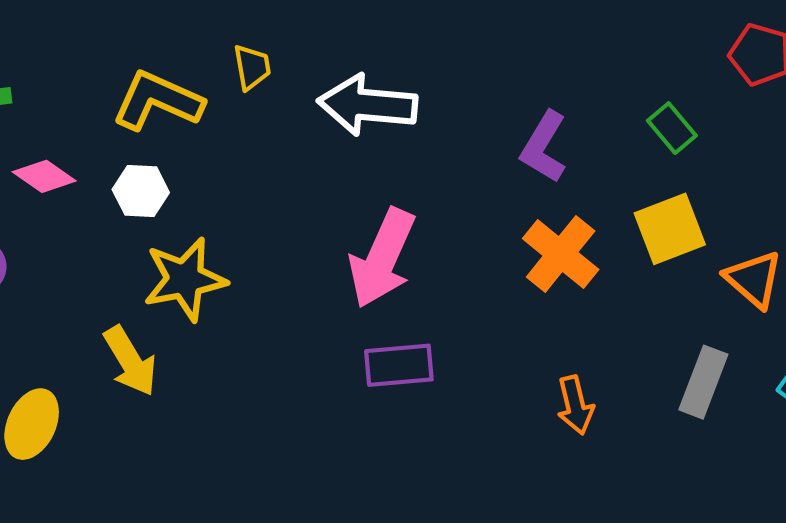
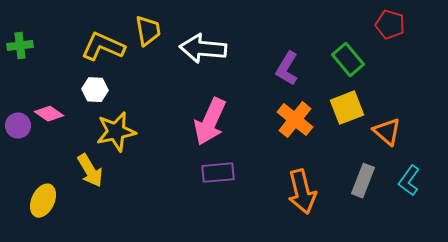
yellow trapezoid: (252, 67) -> (148, 31), size x1.4
green rectangle: (672, 128) -> (348, 60), size x1.4
pink diamond: (44, 176) -> (49, 114), moved
orange arrow: (575, 405) -> (302, 192), size x1.6

